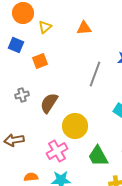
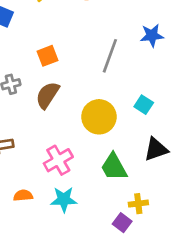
orange square: (40, 61) -> (47, 56), moved
yellow circle: (75, 126) -> (99, 117), moved

